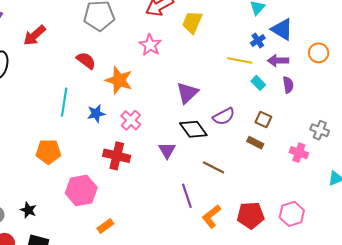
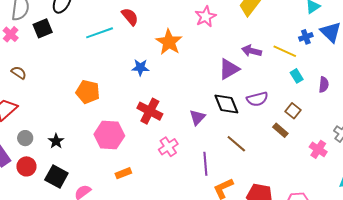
red semicircle: (86, 61) -> (130, 17), moved
purple arrow: (278, 61) -> (252, 51), moved
cyan line: (64, 102) -> (100, 33), moved, turned 48
pink cross: (131, 120) -> (168, 147), moved

